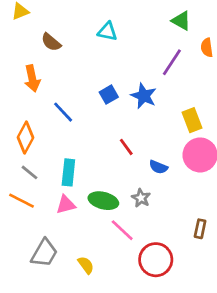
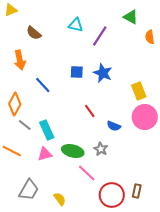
purple line: (172, 62) -> (100, 36), moved
blue square: (109, 95) -> (77, 72), turned 32
gray line: (30, 172) -> (25, 125), moved
cyan rectangle: (68, 172) -> (47, 130), turned -30
brown rectangle: (200, 229) -> (137, 191), moved

